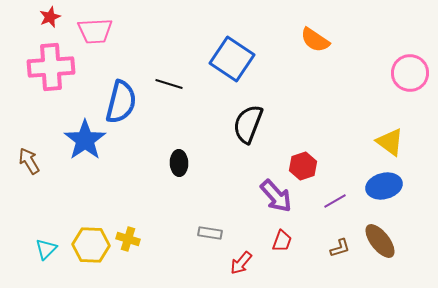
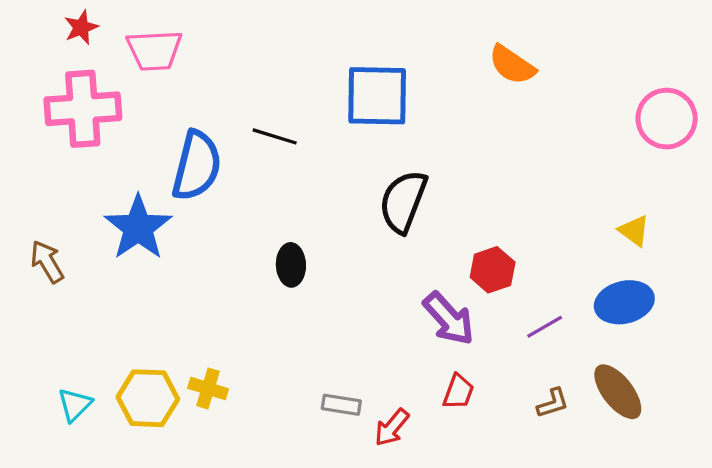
blue square: (232, 59) -> (377, 96), turned -33
yellow triangle: (390, 142) -> (634, 231), size x0.7
gray rectangle: (210, 233) -> (341, 405), moved

